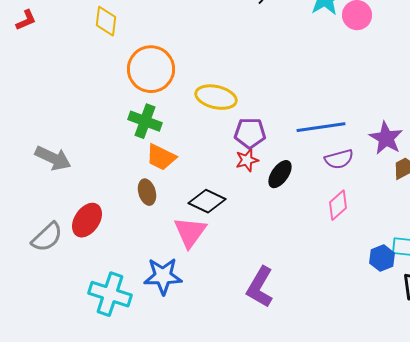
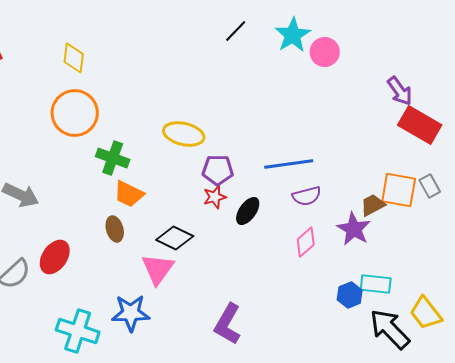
orange circle: (151, 69) -> (75, 113), moved
purple star: (386, 138) -> (354, 229), moved

